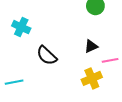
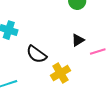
yellow cross: (92, 78) -> (60, 73), moved

